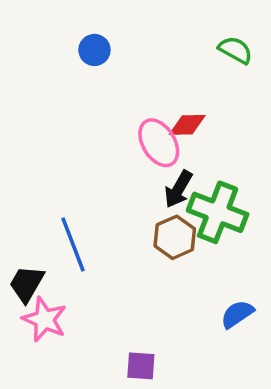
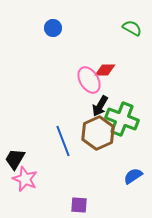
brown hexagon: (175, 237) -> (98, 133), size x1.4
blue line: (73, 244) -> (63, 141), moved

